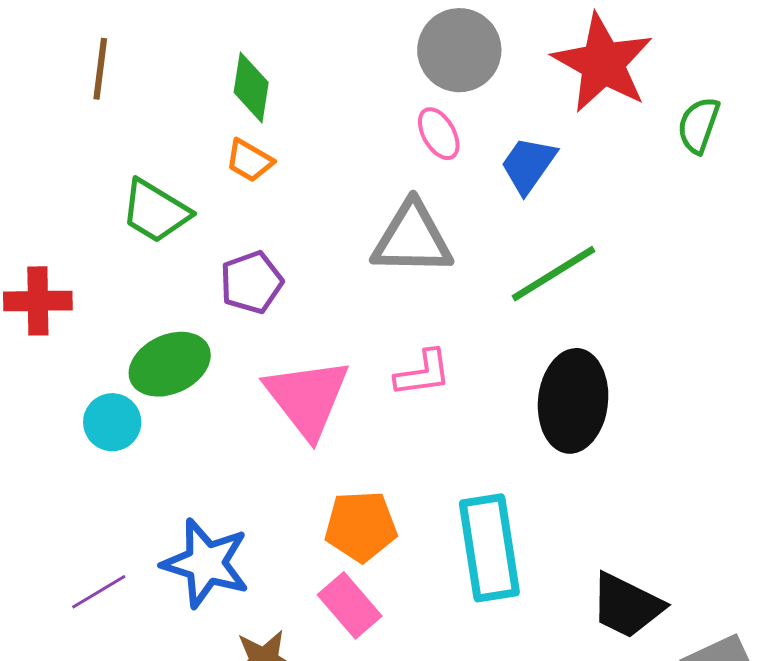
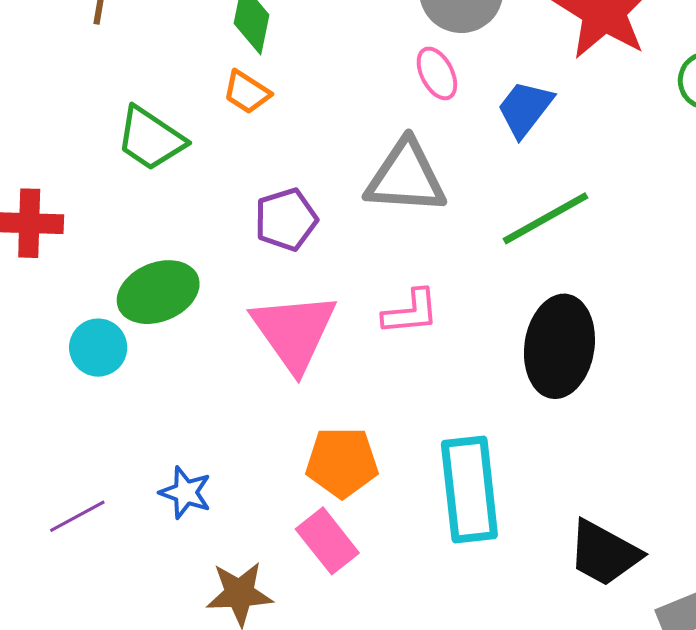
purple pentagon: (251, 282) -> (286, 220), moved
blue star: (206, 563) -> (185, 493), size x0.6

